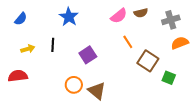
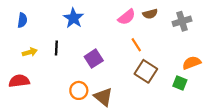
blue semicircle: (21, 19) -> (22, 20), turned -32
orange semicircle: (180, 43) -> (192, 63), moved
brown square: (148, 61) -> (146, 71), moved

